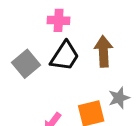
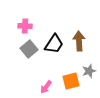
pink cross: (59, 20) -> (25, 26), moved

